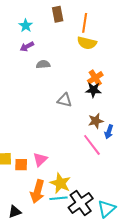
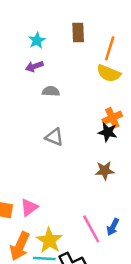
gray triangle: (64, 100) -> (54, 137), moved
blue arrow: (109, 132) -> (113, 227), moved
pink line: (92, 145) -> (91, 229), moved

